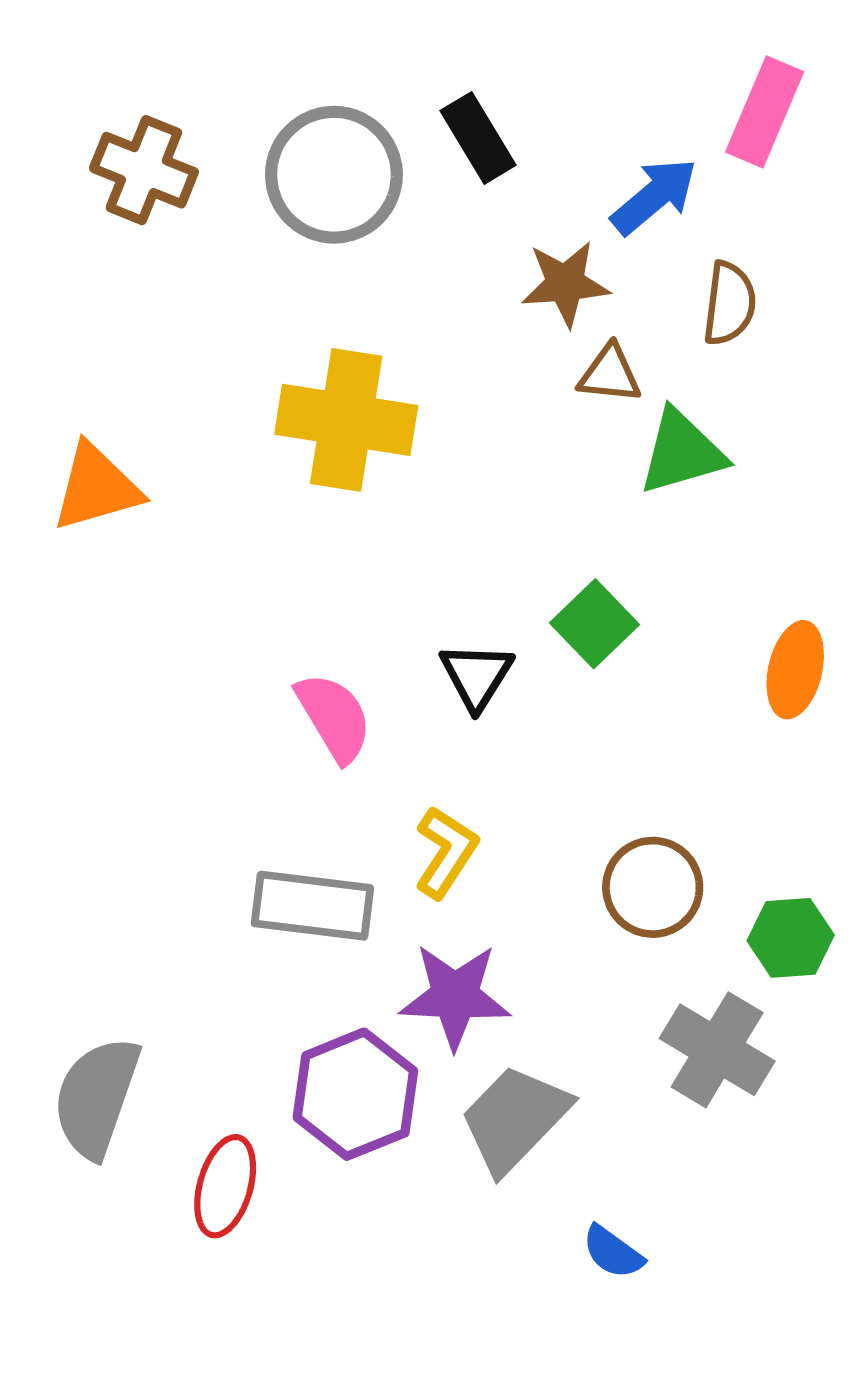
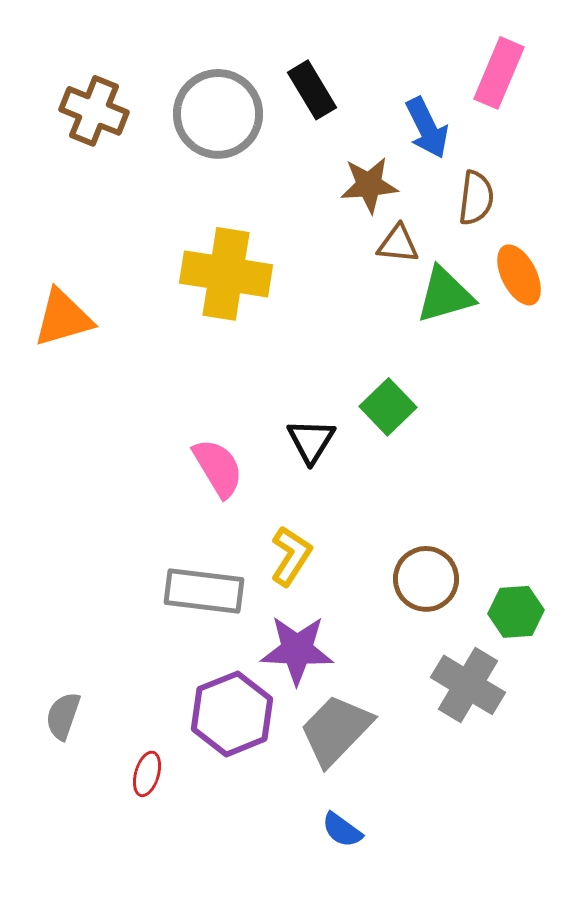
blue arrow: (654, 196) -> (427, 128), turned 104
orange ellipse: (795, 670) -> (519, 275), moved, turned -40
gray semicircle: (96, 1097) -> (63, 716), size x0.6
red ellipse: (225, 1186) -> (147, 774), size x0.7
blue semicircle: (613, 1252) -> (342, 830), moved

